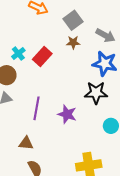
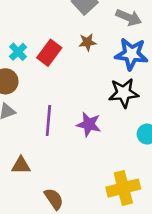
brown star: (73, 42) -> (87, 42), moved
brown triangle: (26, 143) -> (21, 165), moved

